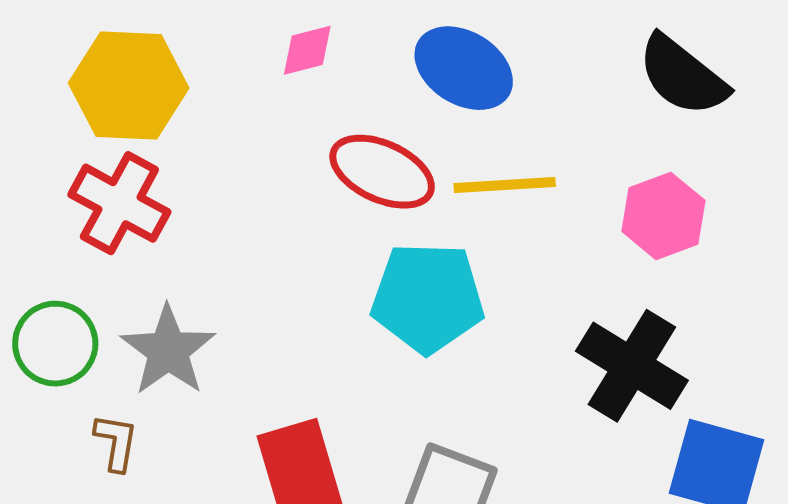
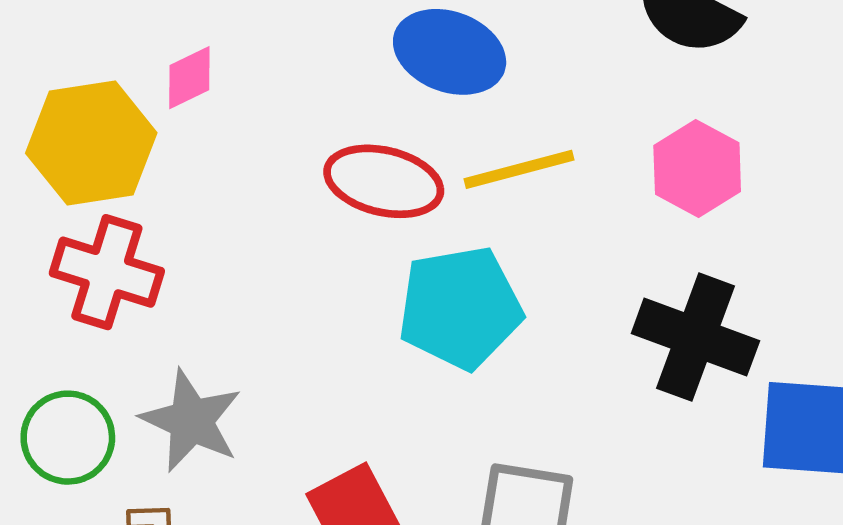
pink diamond: (307, 50) -> (189, 78), moved

